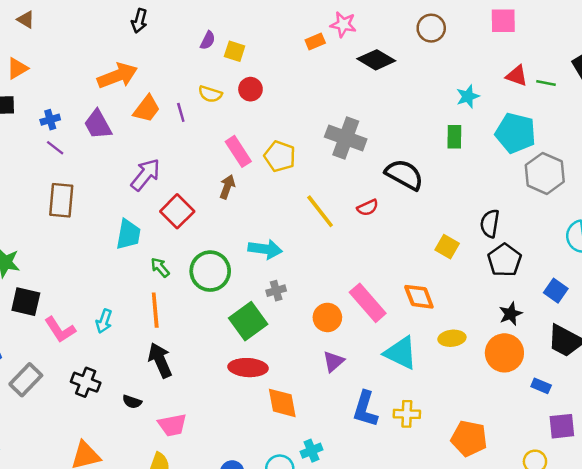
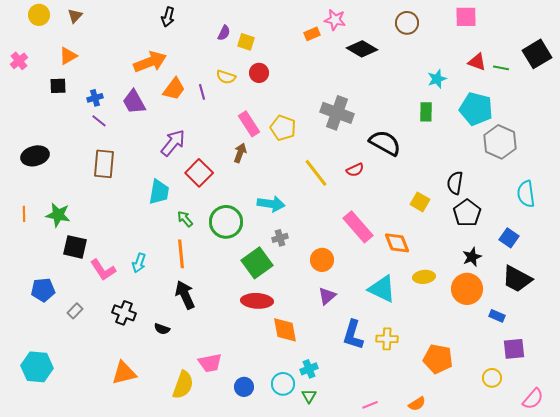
brown triangle: (26, 20) -> (75, 16), turned 42
pink rectangle: (368, 303) -> (358, 227), moved
gray rectangle: (26, 380) -> (75, 311), size x0.6
pink trapezoid: (172, 425) -> (210, 363), moved

